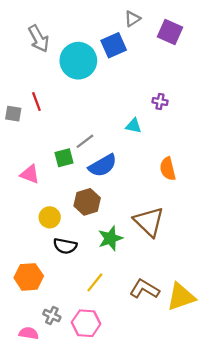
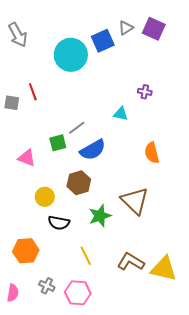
gray triangle: (132, 19) -> (126, 28), moved
gray arrow: (39, 39) -> (18, 35), moved
yellow line: (95, 282) -> (86, 256), turned -66
yellow triangle: (181, 297) -> (164, 269), turned 32
pink semicircle: (29, 333) -> (13, 293), moved, turned 90

